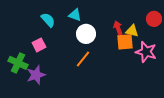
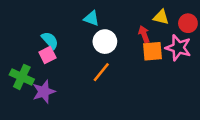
cyan semicircle: (48, 20) -> (50, 40), moved
yellow triangle: (132, 31) -> (161, 17), moved
pink star: (146, 52) -> (178, 48), moved

